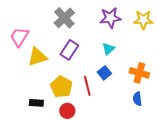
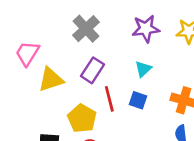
blue square: (104, 73) -> (138, 100), turned -32
red line: (87, 86) -> (109, 99), moved

